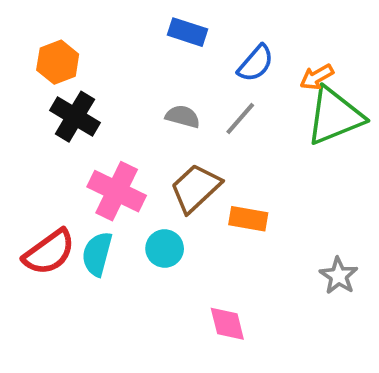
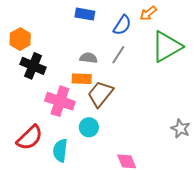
orange arrow: (317, 77) -> (148, 13), moved
orange rectangle: (248, 219) -> (82, 79), moved
cyan semicircle: (97, 254) -> (60, 150), moved

